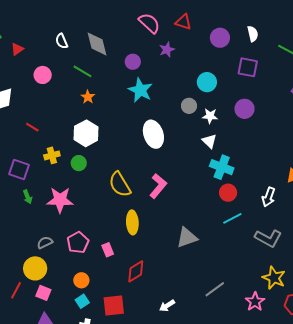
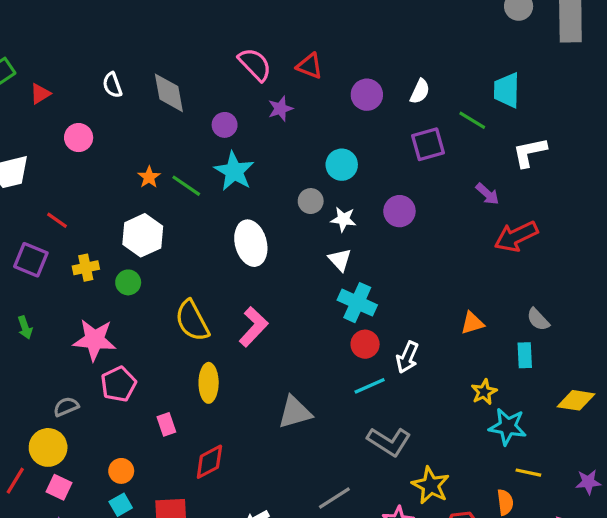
white semicircle: (253, 34) -> (420, 91), turned 35
purple square: (248, 67) -> (428, 144), moved, turned -30
green line: (82, 71) -> (186, 186), moved
purple square: (19, 169) -> (31, 260), moved
green arrow: (28, 197) -> (25, 327), moved
white arrow: (269, 197) -> (407, 357), moved
gray L-shape: (268, 238) -> (389, 442), moved
pink pentagon: (78, 242) -> (118, 384), moved

